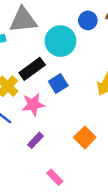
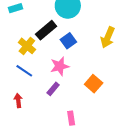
pink star: (33, 105) -> (60, 66), moved
pink rectangle: (55, 177) -> (71, 118), turned 40

